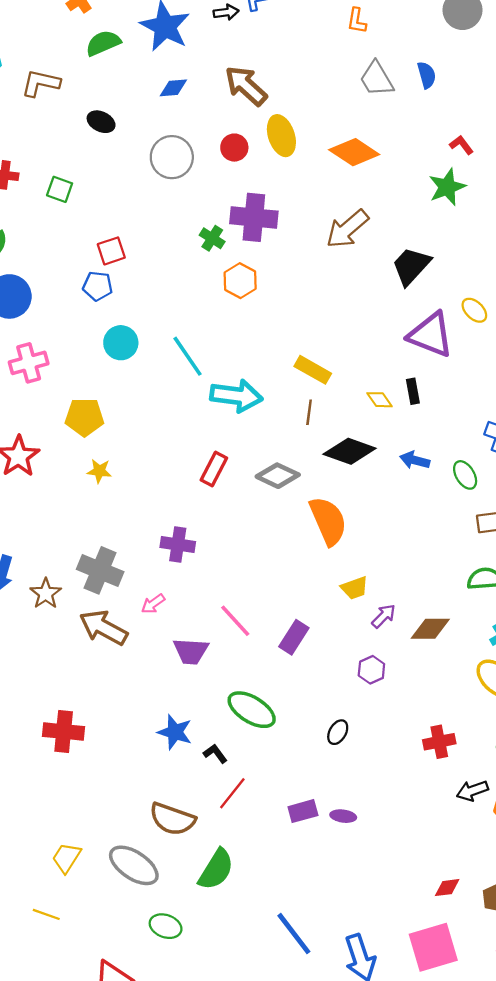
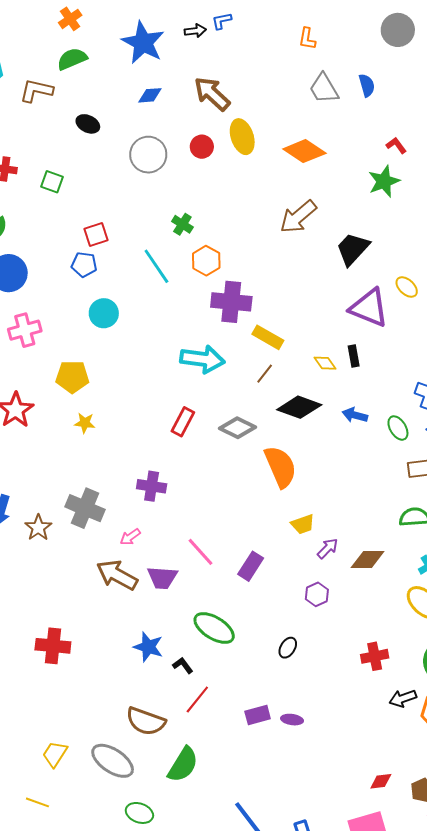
green semicircle: (103, 43) -> (72, 59), moved
purple cross: (254, 217) -> (231, 302), moved
cyan line: (187, 356) -> (156, 266), moved
brown line: (309, 412) -> (265, 374), turned 30
brown arrow: (103, 628) -> (117, 575), moved

